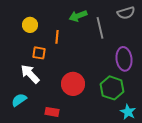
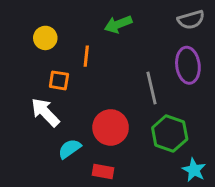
gray line: (100, 28) -> (152, 88), moved
purple ellipse: (124, 59) -> (188, 65), moved
cyan semicircle: (19, 100) -> (70, 149), moved
red rectangle: (52, 112) -> (103, 171), moved

